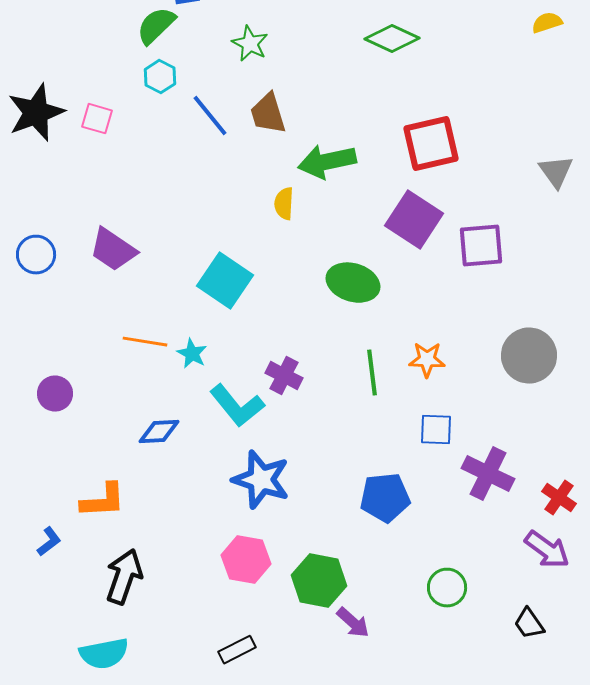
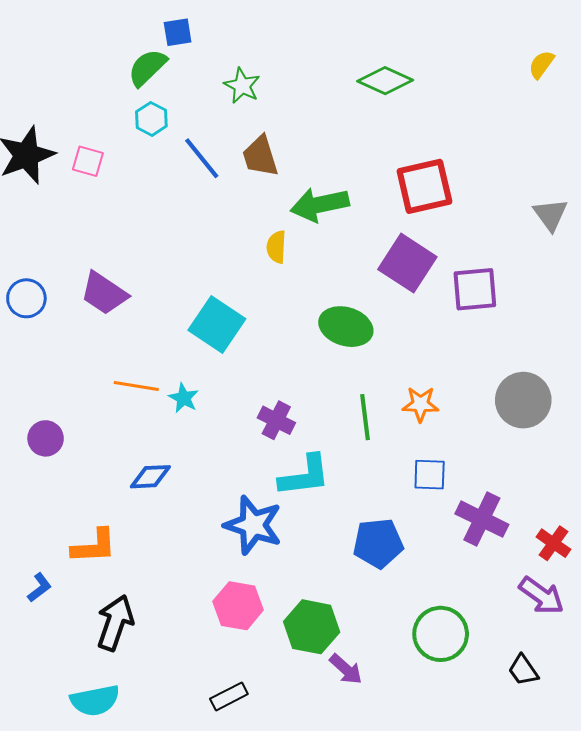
yellow semicircle: (547, 23) -> (541, 65), turned -36
cyan L-shape: (237, 406) -> (305, 476), moved, turned -58
green circle: (447, 588) -> (441, 634), size x1.4

